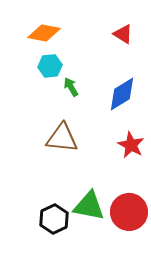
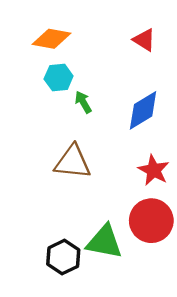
red circle: (129, 212) -> (151, 221), moved

